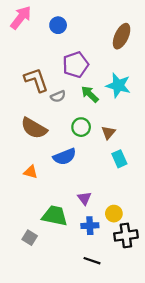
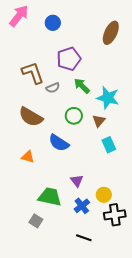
cyan star: (118, 85) -> (108, 98), moved
blue semicircle: (65, 157) -> (59, 143), turned 55
blue cross: (90, 226) -> (82, 206), turned -35
gray square: (30, 238) -> (36, 221), moved

